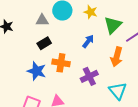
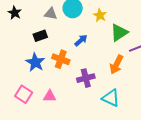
blue arrow: (88, 41) -> (81, 40), moved
black rectangle: (44, 43) -> (40, 36), moved
cyan triangle: (118, 91) -> (111, 98), turned -36

